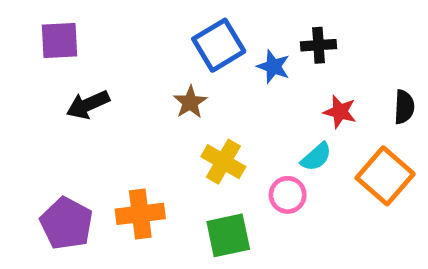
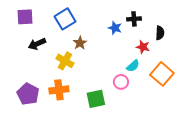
blue square: (219, 45) -> (65, 19), moved
black semicircle: (404, 107) -> (160, 33), moved
yellow cross: (223, 162) -> (65, 61), moved

